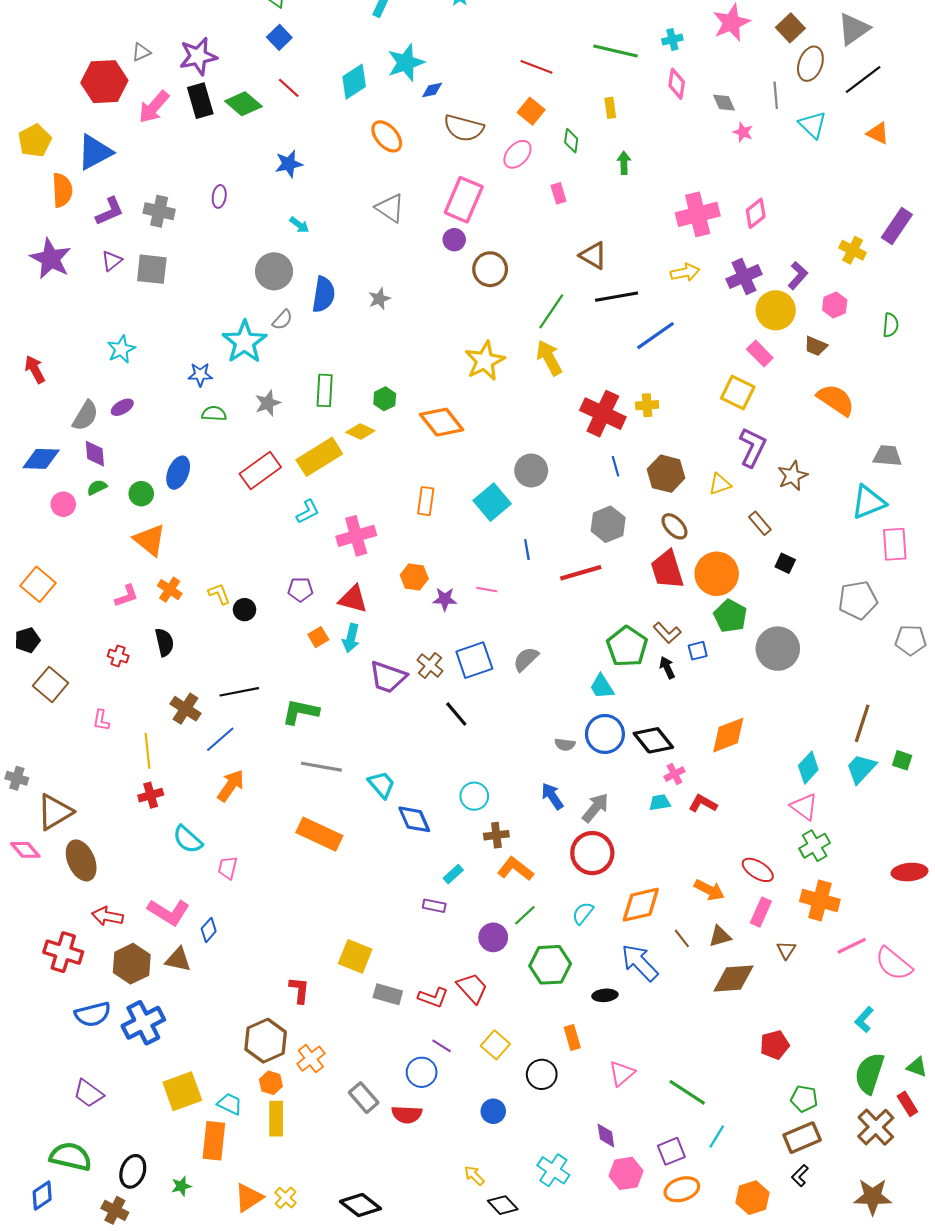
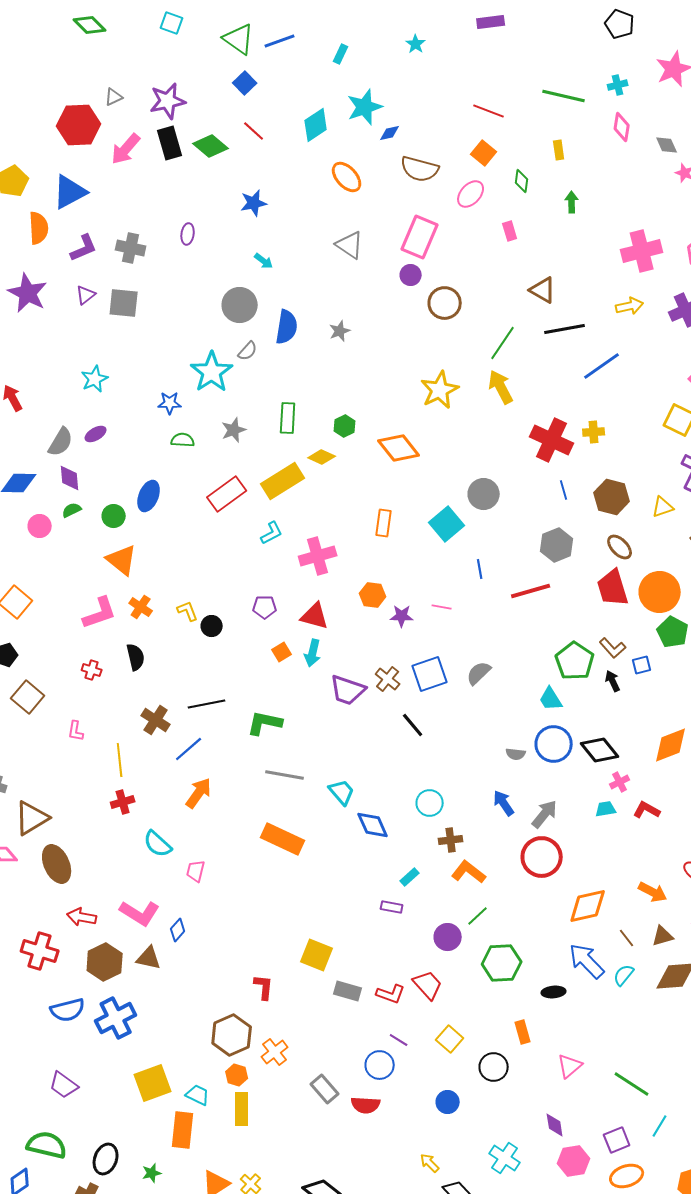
pink L-shape: (126, 596) -> (100, 613), size x1.5
cyan semicircle: (583, 913) -> (624, 975), moved

